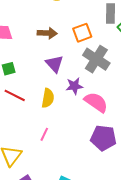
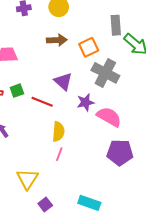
brown arrow: (47, 33) -> (57, 40), moved
red line: (15, 95) -> (42, 102), moved
yellow semicircle: (48, 98) -> (58, 132), moved

